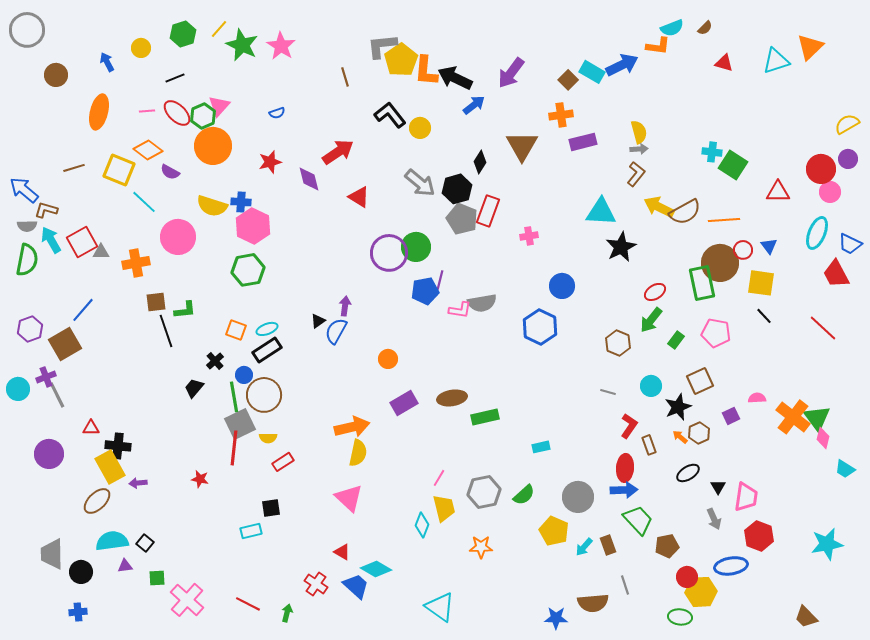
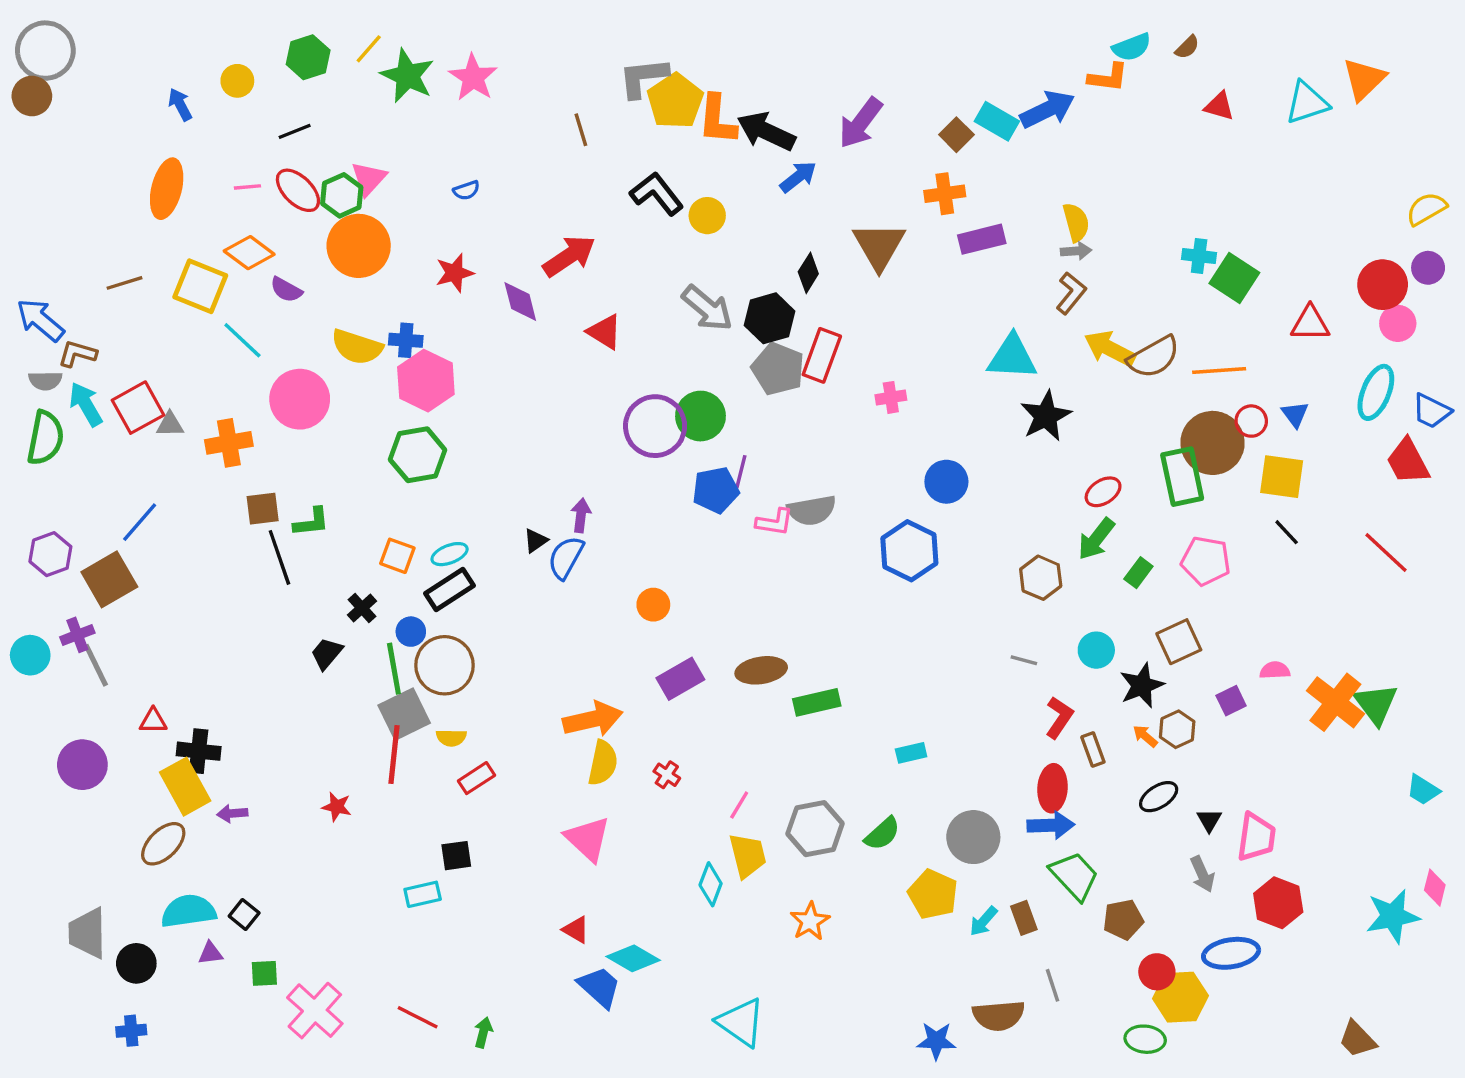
brown circle: (56, 75) -> (32, 96), moved
pink diamond: (823, 438) -> (1435, 888), moved
orange star: (481, 547) -> (810, 921), turned -30
red cross: (316, 584) -> (667, 775), moved, size x0.7

